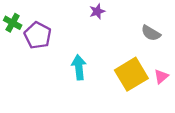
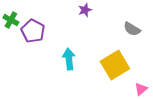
pink triangle: (161, 76) -> (141, 89), moved

